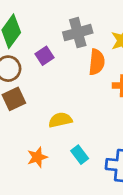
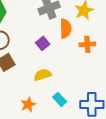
purple square: (45, 56) -> (43, 43), moved

